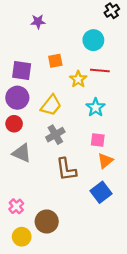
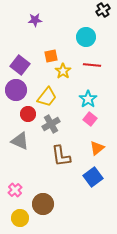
purple square: (22, 71) -> (20, 65), turned 30
yellow star: (78, 79) -> (63, 71), moved
red circle: (14, 124) -> (28, 114), moved
pink square: (98, 140) -> (90, 119), moved, turned 32

